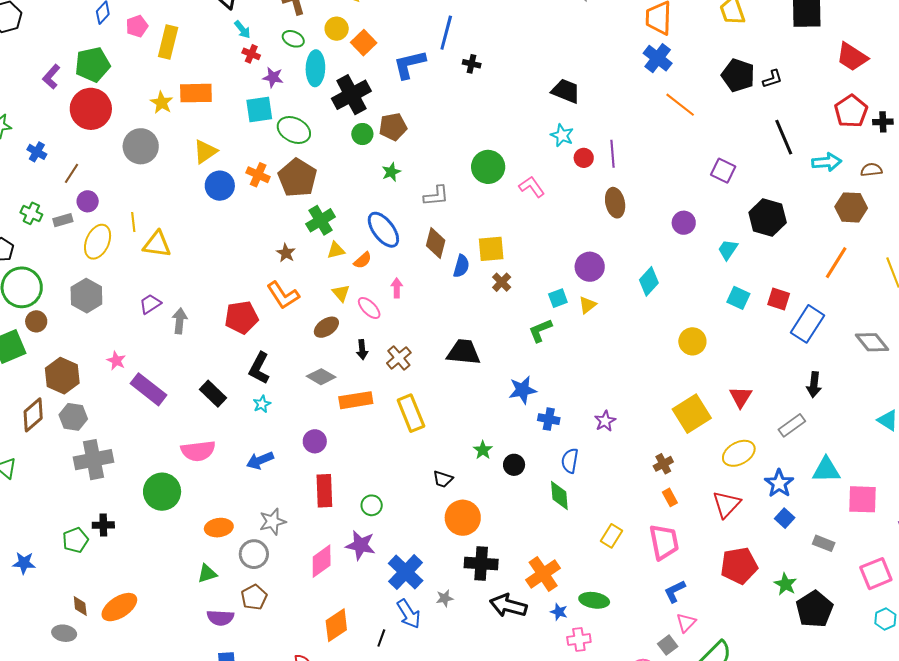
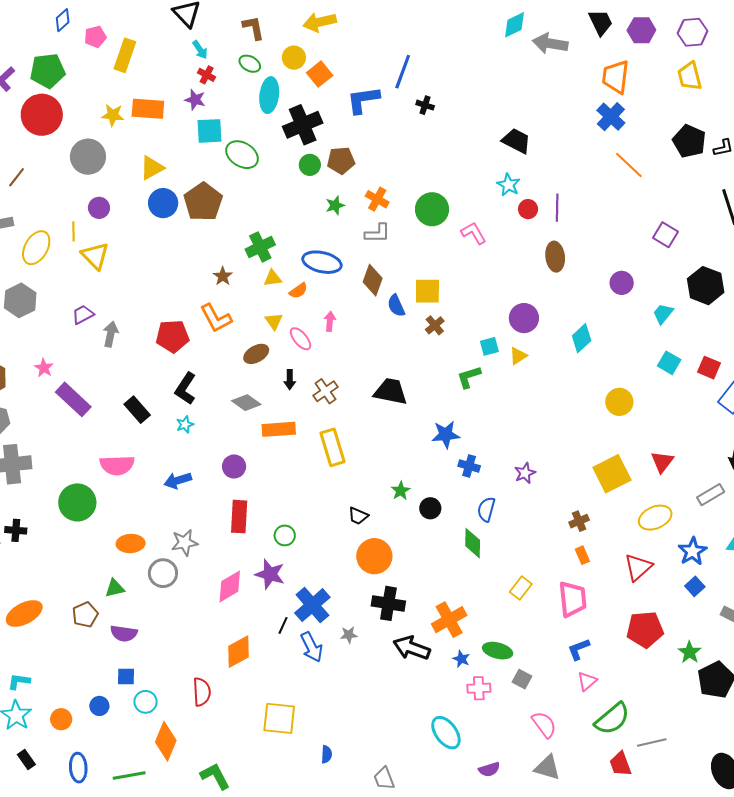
purple star: (273, 77) -> (195, 100), moved
yellow star: (162, 103) -> (113, 115), turned -30
orange cross: (258, 175) -> (377, 199), moved
brown pentagon: (297, 178) -> (203, 202), moved
purple circle: (88, 201) -> (99, 208), moved
blue ellipse: (383, 230) -> (322, 262), turned -45
yellow triangle: (157, 244) -> (95, 256), turned 32
blue semicircle: (461, 266) -> (396, 306), turned 135
brown pentagon: (254, 597) -> (85, 615), moved
black line: (381, 638) -> (283, 625), moved
gray square: (668, 645) -> (522, 679), moved, turned -30

